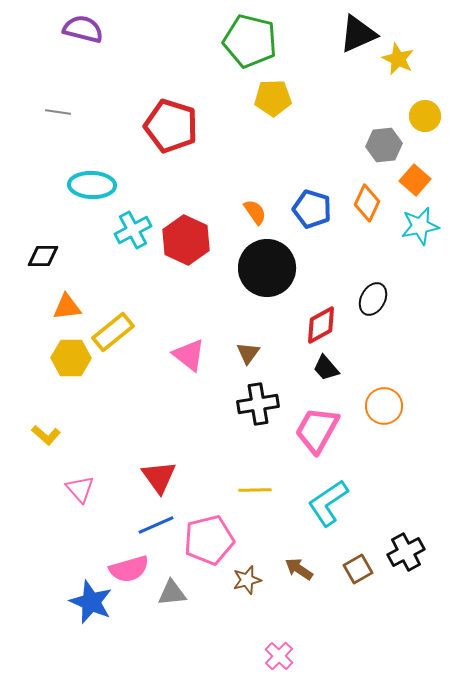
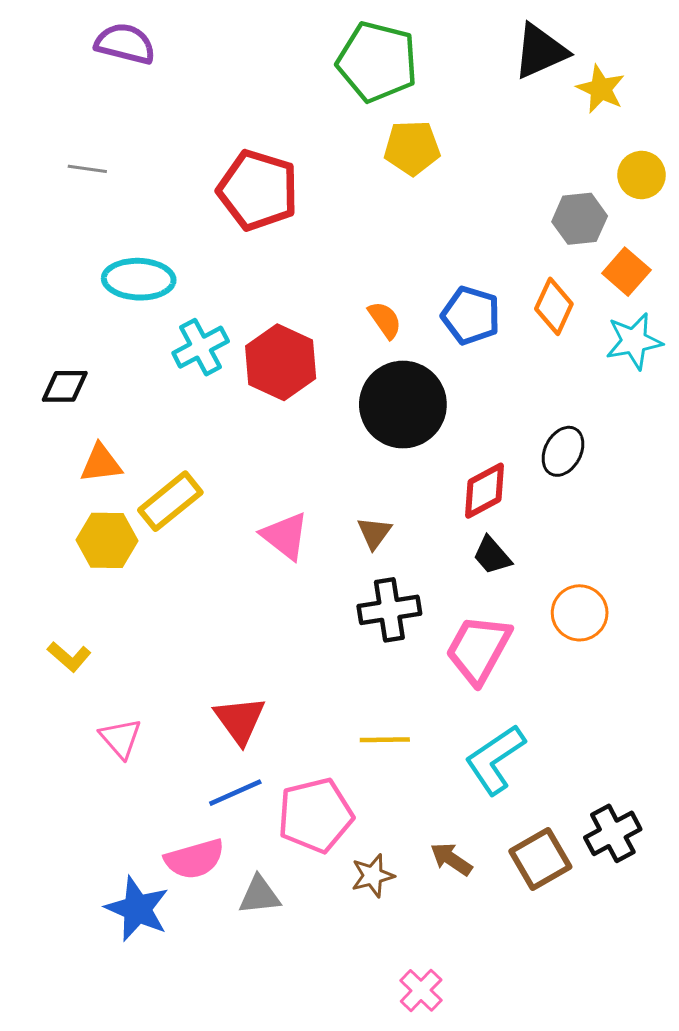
brown square: (358, 569) -> (540, 859), size x1.4

